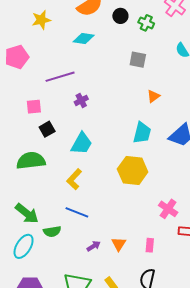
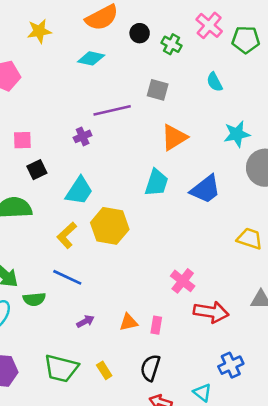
purple line: (60, 77) -> (112, 110), moved
orange triangle: (153, 96) -> (174, 137), size x1.6
yellow hexagon: (133, 170) -> (110, 226), moved
orange triangle: (119, 244) -> (129, 322), moved, turned 42

